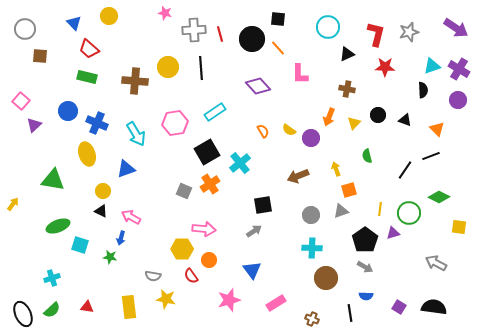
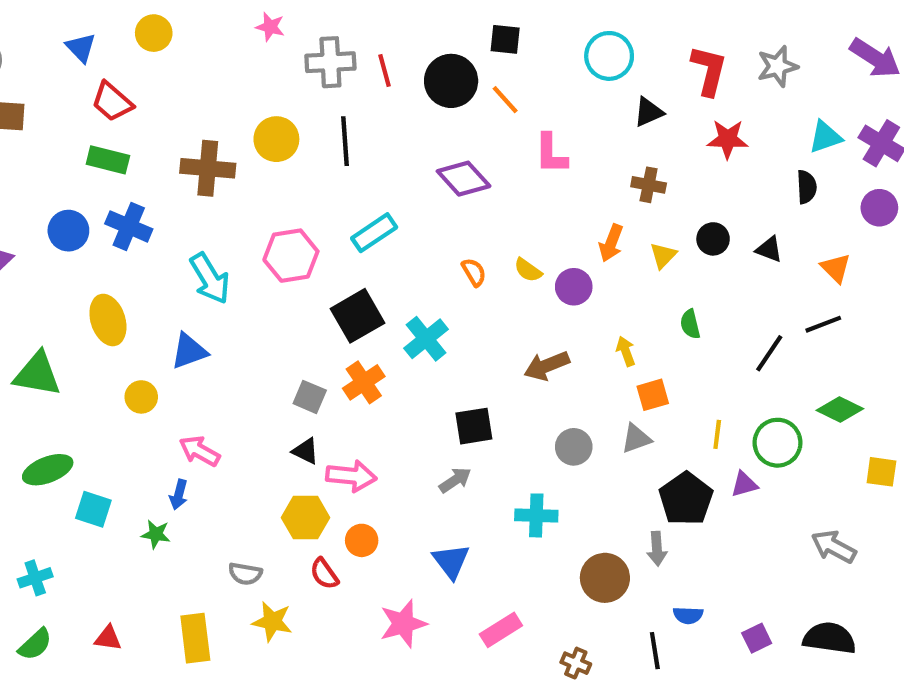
blue cross: (97, 123) -> (129, 226), moved
black triangle: (101, 211) -> (305, 451), moved
cyan cross: (312, 248) -> (536, 515), moved
gray arrow: (365, 267) -> (657, 549), moved, turned 56
purple square: (399, 307) -> (757, 638), turned 32

